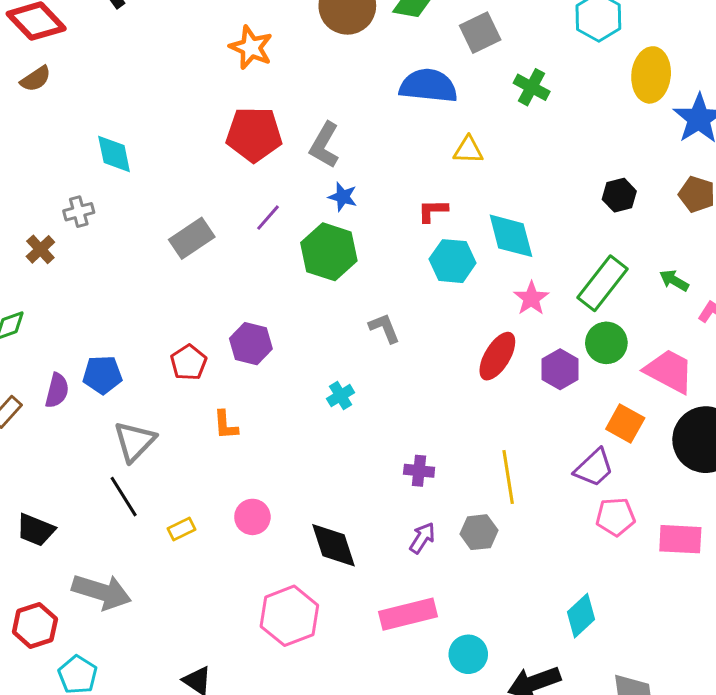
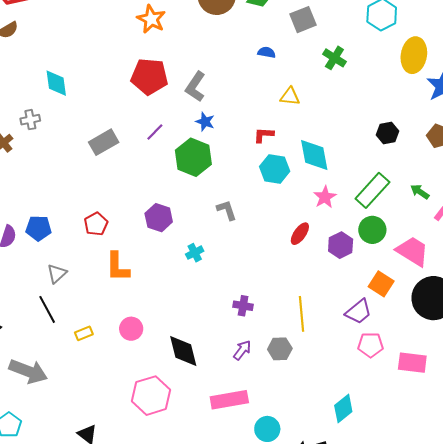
blue semicircle: (428, 86) -> (267, 52), size x0.5
purple hexagon: (251, 344) -> (159, 218), moved
red ellipse: (497, 356) -> (300, 234), size x0.7
orange L-shape: (226, 425) -> (118, 267), size x1.5
gray triangle: (135, 441) -> (57, 274), size x0.7

